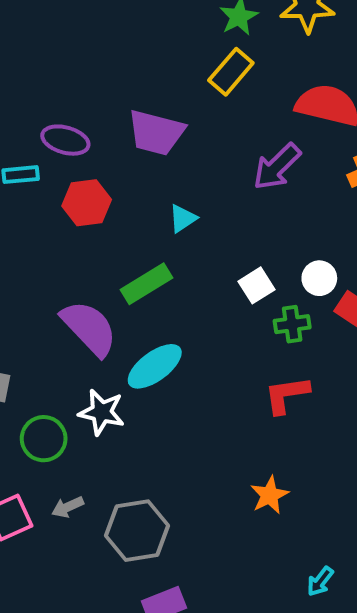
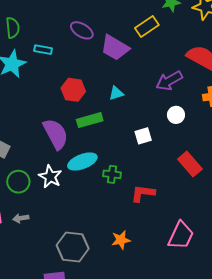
yellow rectangle: (231, 72) -> (147, 27), moved
purple ellipse: (65, 140) -> (82, 30), moved
red hexagon: (87, 203) -> (73, 90), moved
white circle: (319, 278) -> (176, 115), moved
green cross: (292, 324) -> (112, 174), moved
gray hexagon: (137, 531) -> (73, 247), moved

